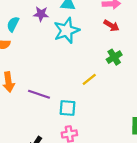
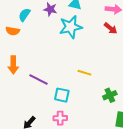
green cross: (114, 57) -> (110, 95), moved
yellow line: (89, 79) -> (84, 73), turned 48

